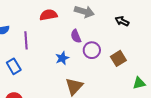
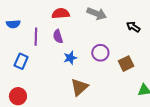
purple semicircle: (76, 36) -> (58, 36), moved
blue rectangle: (14, 66) -> (21, 61), turned 49

